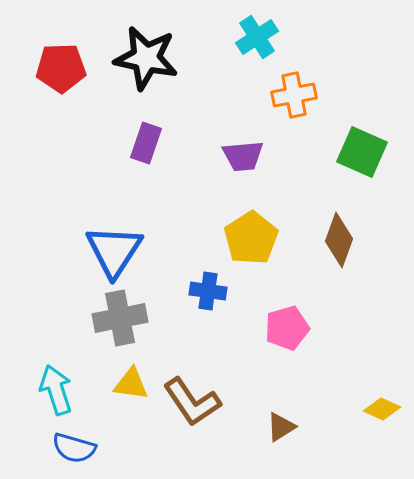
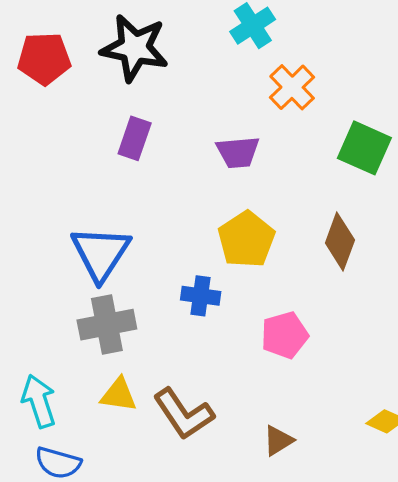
orange cross: (294, 95) -> (292, 87), turned -33

